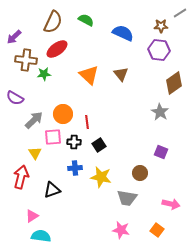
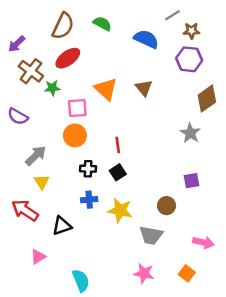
gray line: (180, 13) -> (172, 15), moved
brown cross: (26, 60) -> (31, 71), turned 30
gray arrow: (34, 120) -> (36, 156), moved
red line: (87, 122) -> (118, 145), moved
pink square: (53, 137) -> (77, 108), moved
purple square: (161, 152) -> (191, 181), turned -32
red arrow: (21, 177) -> (25, 210), turned -70
cyan semicircle: (41, 236) -> (81, 281), moved, turned 60

